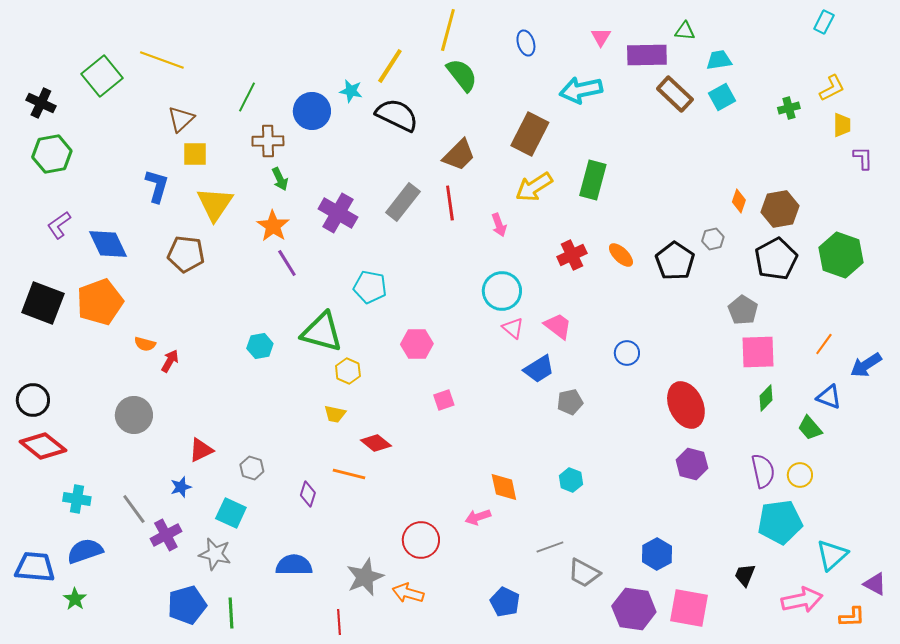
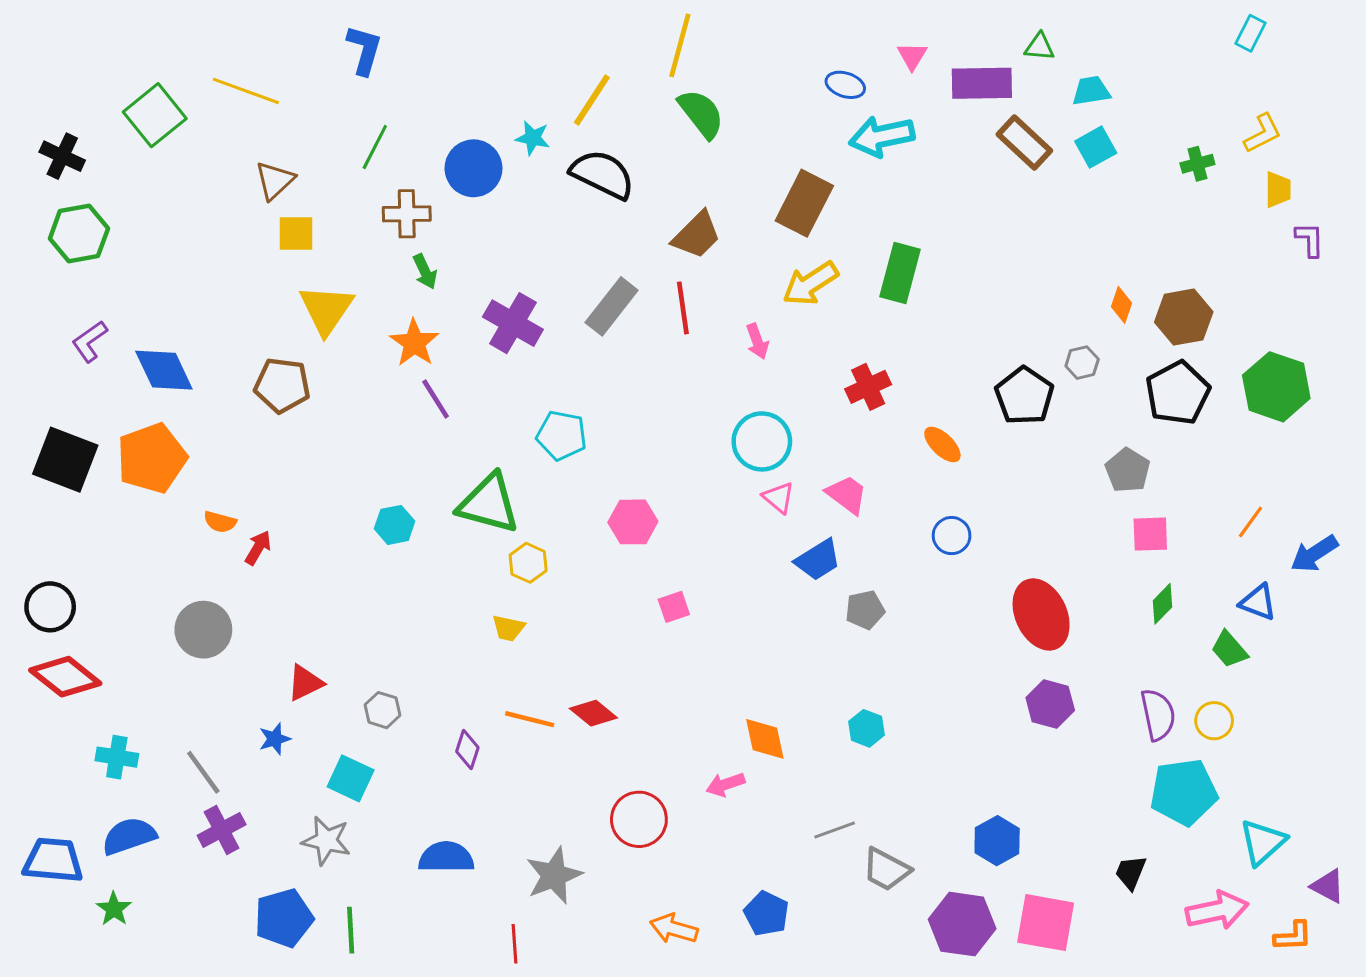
blue ellipse: (526, 43) -> (845, 85), moved, turned -55
blue L-shape: (157, 186) -> (364, 50), moved
orange ellipse: (621, 255) -> (942, 444), moved
pink square: (758, 352) -> (1150, 534), size x0.7
red diamond: (376, 443) -> (593, 713), moved
purple cross: (166, 535) -> (222, 830), moved
orange arrow: (408, 593) -> (674, 929), moved

